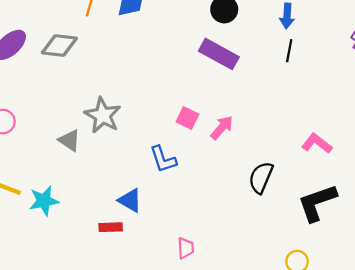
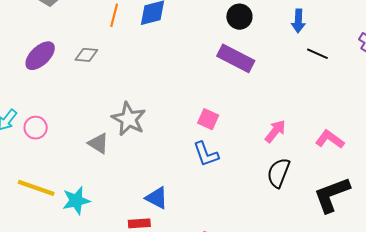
gray diamond: (59, 45) -> (86, 55), size x0.7
black line: (289, 51) -> (317, 54), moved, turned -75
pink arrow: (222, 128) -> (275, 131), moved
blue L-shape: (163, 159) -> (206, 154), moved

